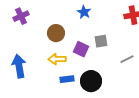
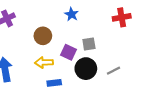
gray line: (127, 59) -> (113, 71), moved
black circle: (91, 81) -> (86, 69), moved

